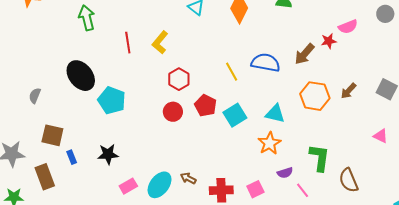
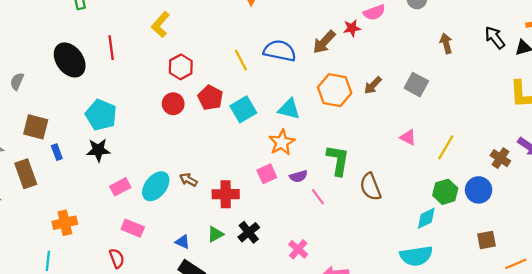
red line: (128, 43) -> (111, 48), moved
cyan pentagon: (112, 100) -> (101, 115), moved
pink square: (255, 189) -> (267, 174), moved

